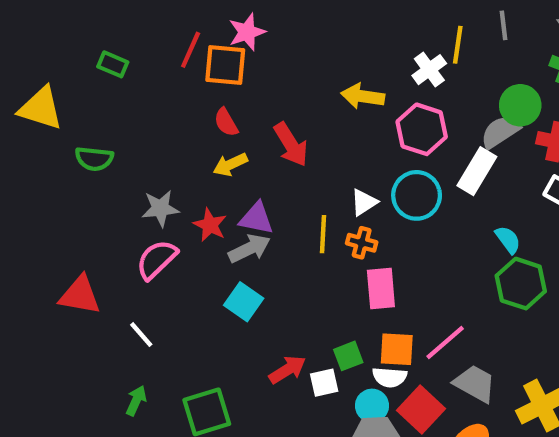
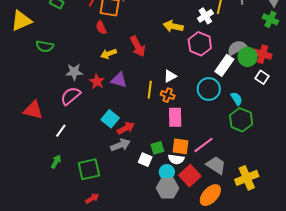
green circle: (520, 105) -> (248, 57), moved
yellow triangle: (41, 108) -> (21, 21), turned -45
red semicircle: (226, 122) -> (101, 28), moved
cyan circle: (417, 195) -> (209, 89), moved
gray arrow: (249, 248) -> (120, 145), moved
white line: (141, 335) -> (61, 131), turned 72
red arrow: (287, 370) -> (126, 128), moved
white square: (324, 383) -> (145, 160), turned 32

